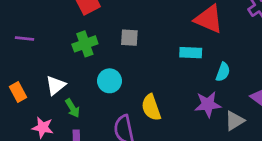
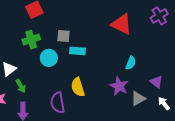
cyan rectangle: (191, 53) -> (77, 51), moved
cyan circle: (110, 81) -> (49, 58), moved
purple star: (208, 104) -> (119, 86), turned 30

